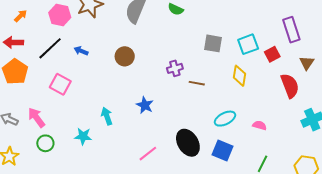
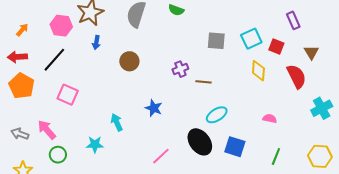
purple rectangle: (291, 30) -> (293, 20), size x0.7
blue arrow: (81, 51) -> (96, 42), moved, turned -96
red square: (272, 54) -> (276, 47), turned -35
yellow diamond: (239, 76) -> (258, 71), moved
cyan ellipse: (225, 119) -> (217, 115), moved

